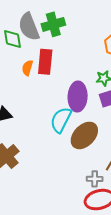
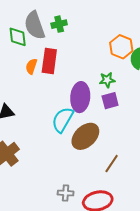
green cross: (53, 24) -> (59, 24), size x0.7
gray cross: (95, 179) -> (66, 193), moved

